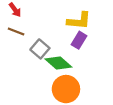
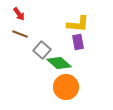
purple rectangle: (79, 40) -> (78, 42), turned -42

